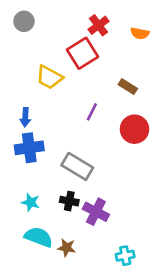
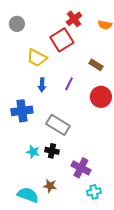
gray circle: (24, 21) -> (17, 24), moved
blue arrow: (25, 117) -> (42, 85), moved
cyan star: (31, 202) -> (33, 152), moved
purple cross: (96, 212) -> (81, 168), moved
cyan semicircle: (39, 237) -> (28, 195), moved

